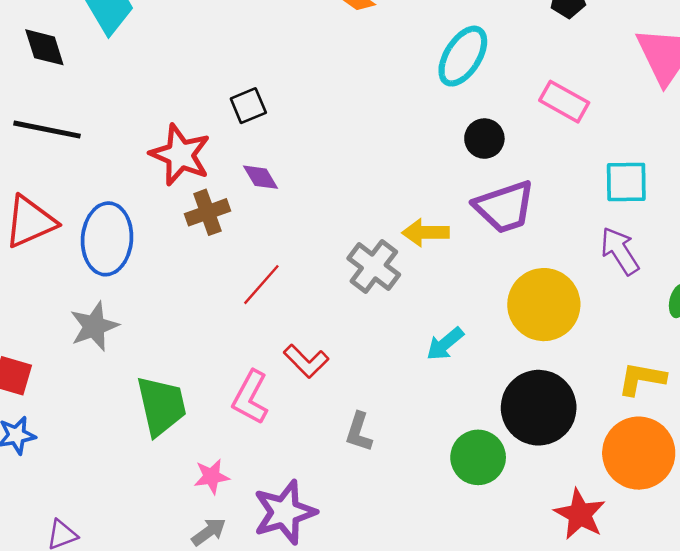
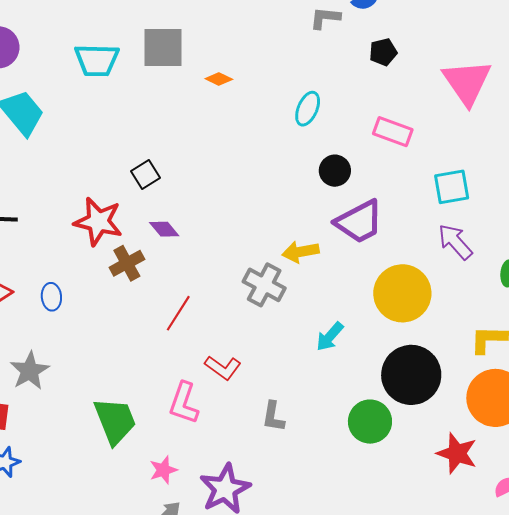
cyan ellipse: (463, 56) -> (308, 109), size x0.7
blue ellipse: (107, 239) -> (51, 297), size x0.5
gray star: (94, 326) -> (30, 371), moved

